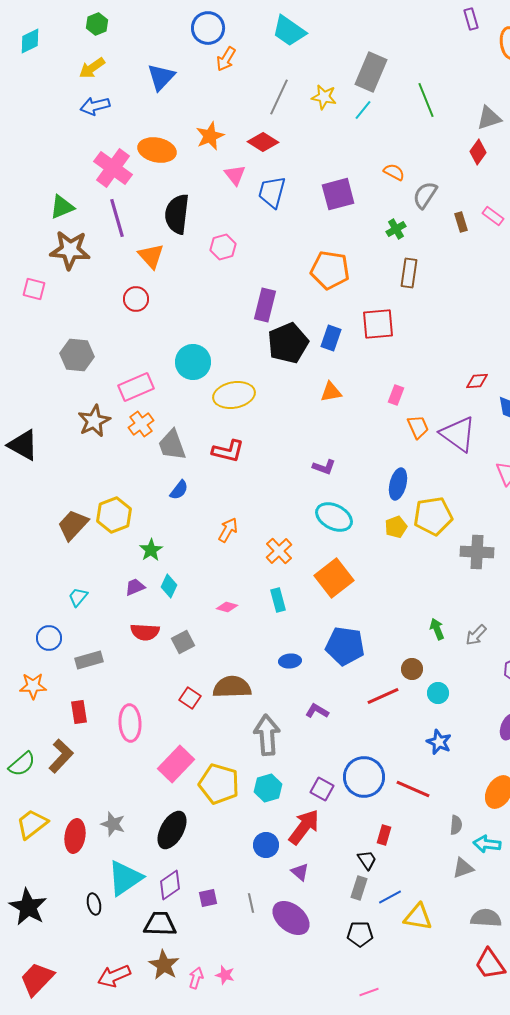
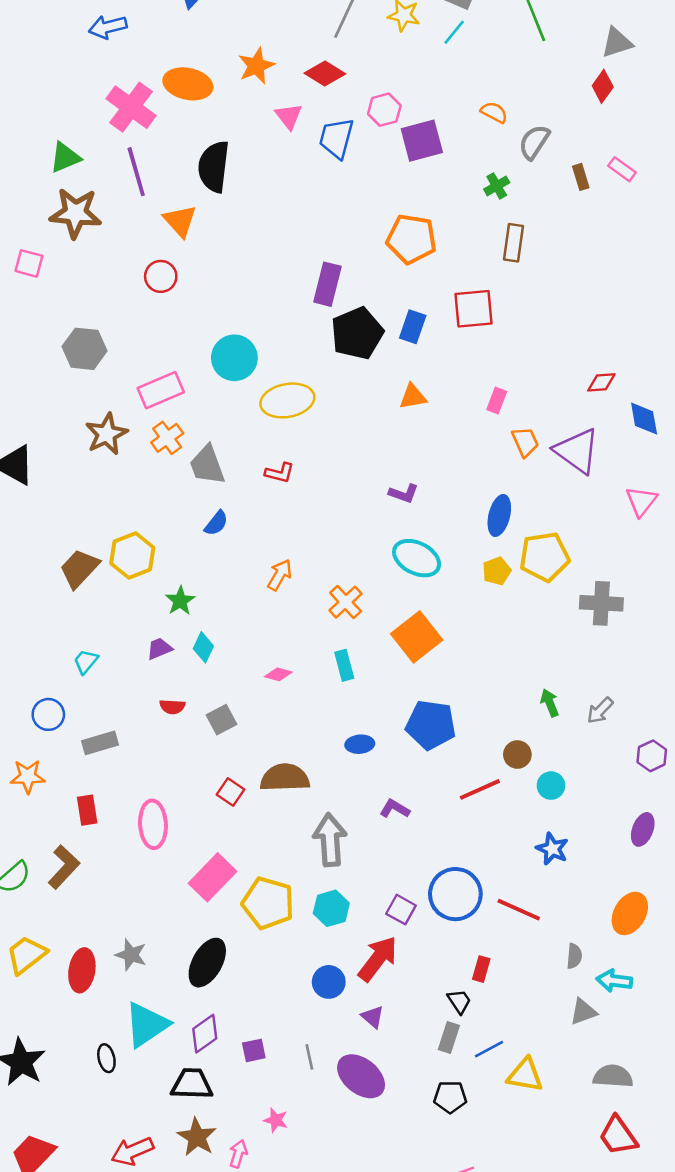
pink hexagon: (223, 247) -> (384, 110), moved
red L-shape: (228, 451) -> (280, 473), size x0.7
red semicircle: (145, 632) -> (172, 707), size x0.7
pink star: (225, 975) -> (276, 1120), moved

